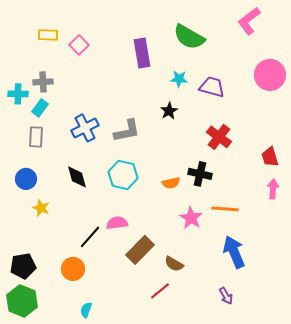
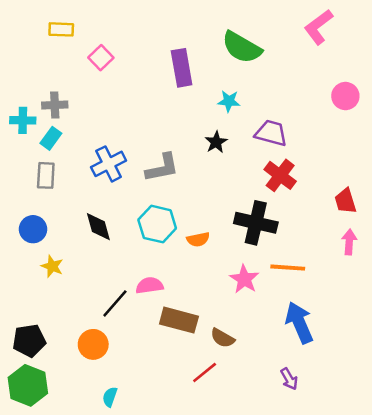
yellow rectangle: (48, 35) -> (61, 29), moved
pink circle: (270, 75) -> (345, 96), size x0.7
purple trapezoid: (212, 87) -> (271, 133), moved
black cross: (200, 174) -> (256, 223), size x1.4
orange semicircle: (171, 183) -> (198, 239), moved
brown rectangle: (140, 250) -> (179, 320), turned 60

